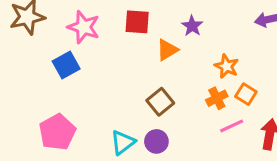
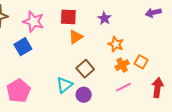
orange triangle: (167, 50) -> (76, 37), moved
orange star: (227, 66) -> (116, 44), moved
pink line: (232, 126) -> (123, 87), moved
cyan triangle: (123, 142) -> (64, 85), moved

